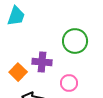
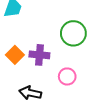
orange square: (18, 72) -> (15, 55), moved

